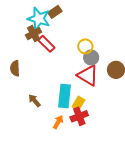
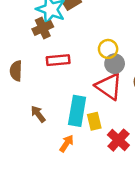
red rectangle: (46, 44) -> (58, 60), moved, turned -54
yellow rectangle: (78, 103) -> (94, 121), turned -48
red cross: (79, 116) -> (118, 140), moved, turned -30

